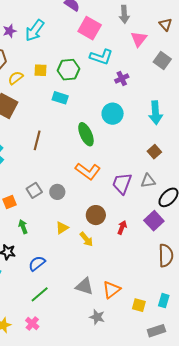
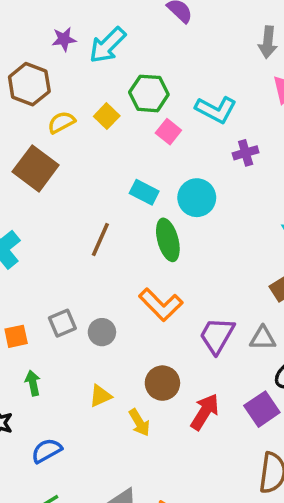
pink square: (90, 28) -> (168, 132), moved, size x0.6
yellow square: (41, 70) -> (107, 116), turned 32
green hexagon: (68, 70) -> (149, 93), moved
cyan rectangle: (60, 98) -> (144, 192), moved
cyan circle: (113, 114) -> (197, 198), moved
brown line: (37, 140) -> (100, 240), moved
red arrow: (122, 227) -> (205, 412), size x1.5

